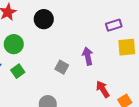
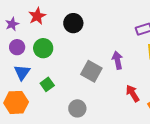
gray square: (62, 67) -> (91, 71), size x1.5
green square: (18, 71) -> (47, 84), moved

